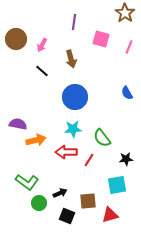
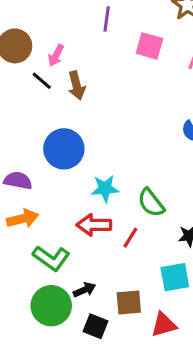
brown arrow: (71, 59) -> (77, 86), moved
black line: (42, 71) -> (42, 81), moved
blue circle: (75, 97) -> (64, 149), moved
orange arrow: (36, 140) -> (23, 219), moved
green L-shape: (27, 182) -> (51, 258), moved
green circle: (39, 203) -> (51, 306), size x1.6

